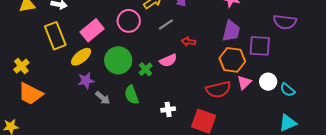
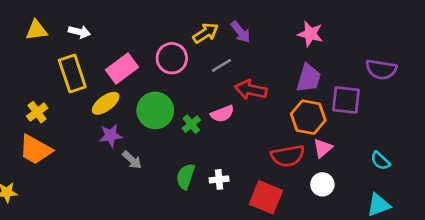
red arrow: (189, 42) -> (251, 90), size x1.6
yellow cross: (21, 66) -> (37, 112), moved
white circle: (268, 82) -> (322, 184), moved
green semicircle: (132, 95) -> (186, 176), moved, turned 36

